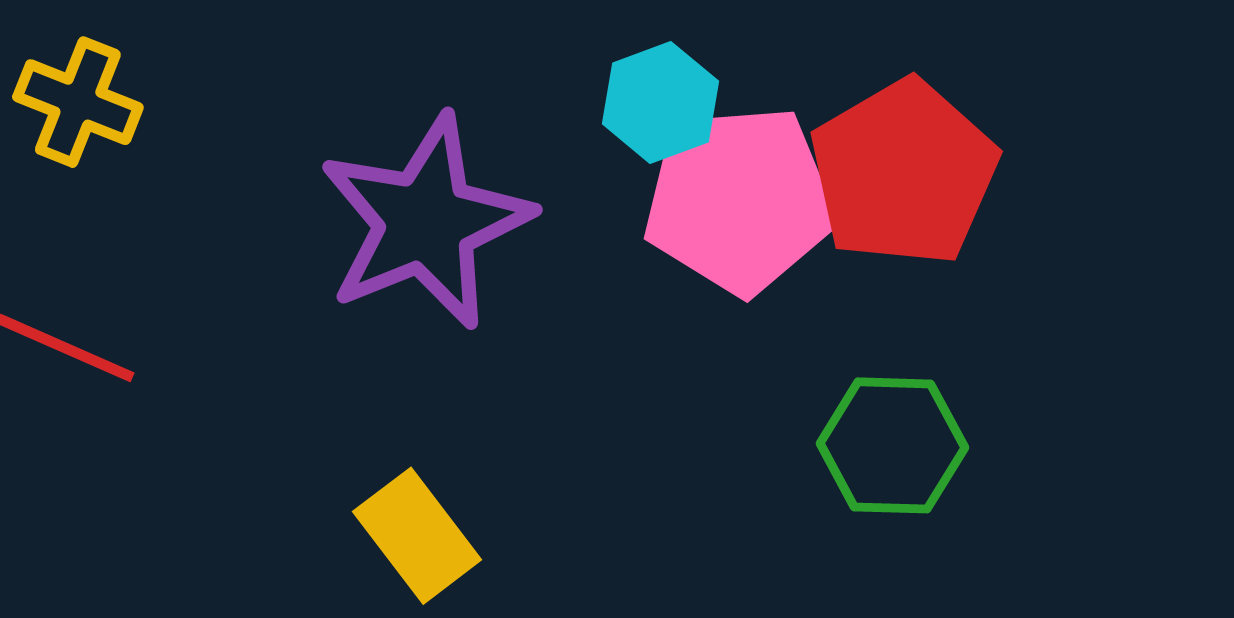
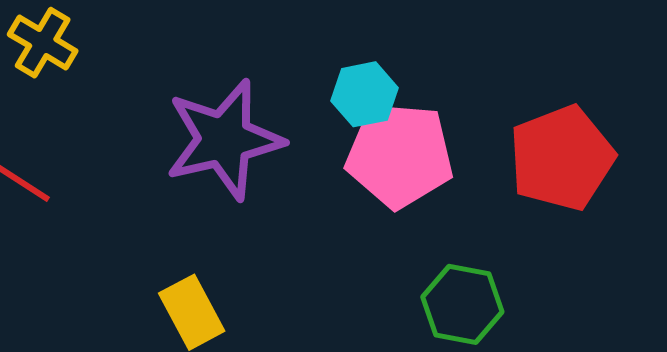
red pentagon: (904, 173) -> (562, 158), moved

